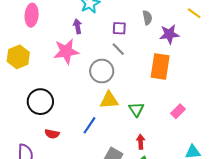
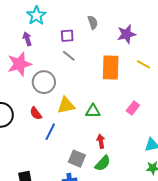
yellow line: (194, 13) -> (143, 64), moved
purple star: (169, 34) -> (126, 34), moved
gray circle: (102, 71) -> (44, 82), moved
green triangle: (136, 109) -> (93, 111), turned -49
red semicircle: (52, 134) -> (36, 113), moved, turned 48

